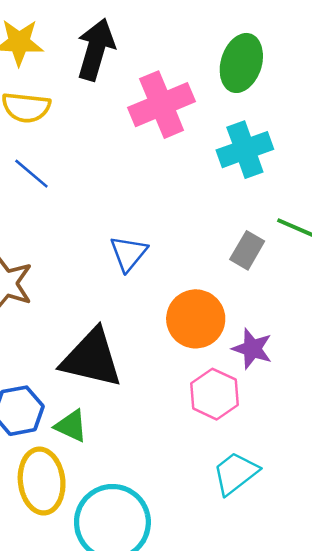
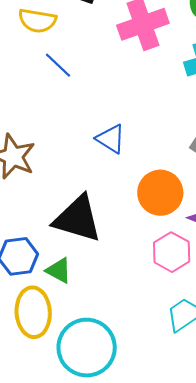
blue line: (31, 174) -> (58, 65), moved
blue triangle: (128, 253) -> (111, 139), turned -40

